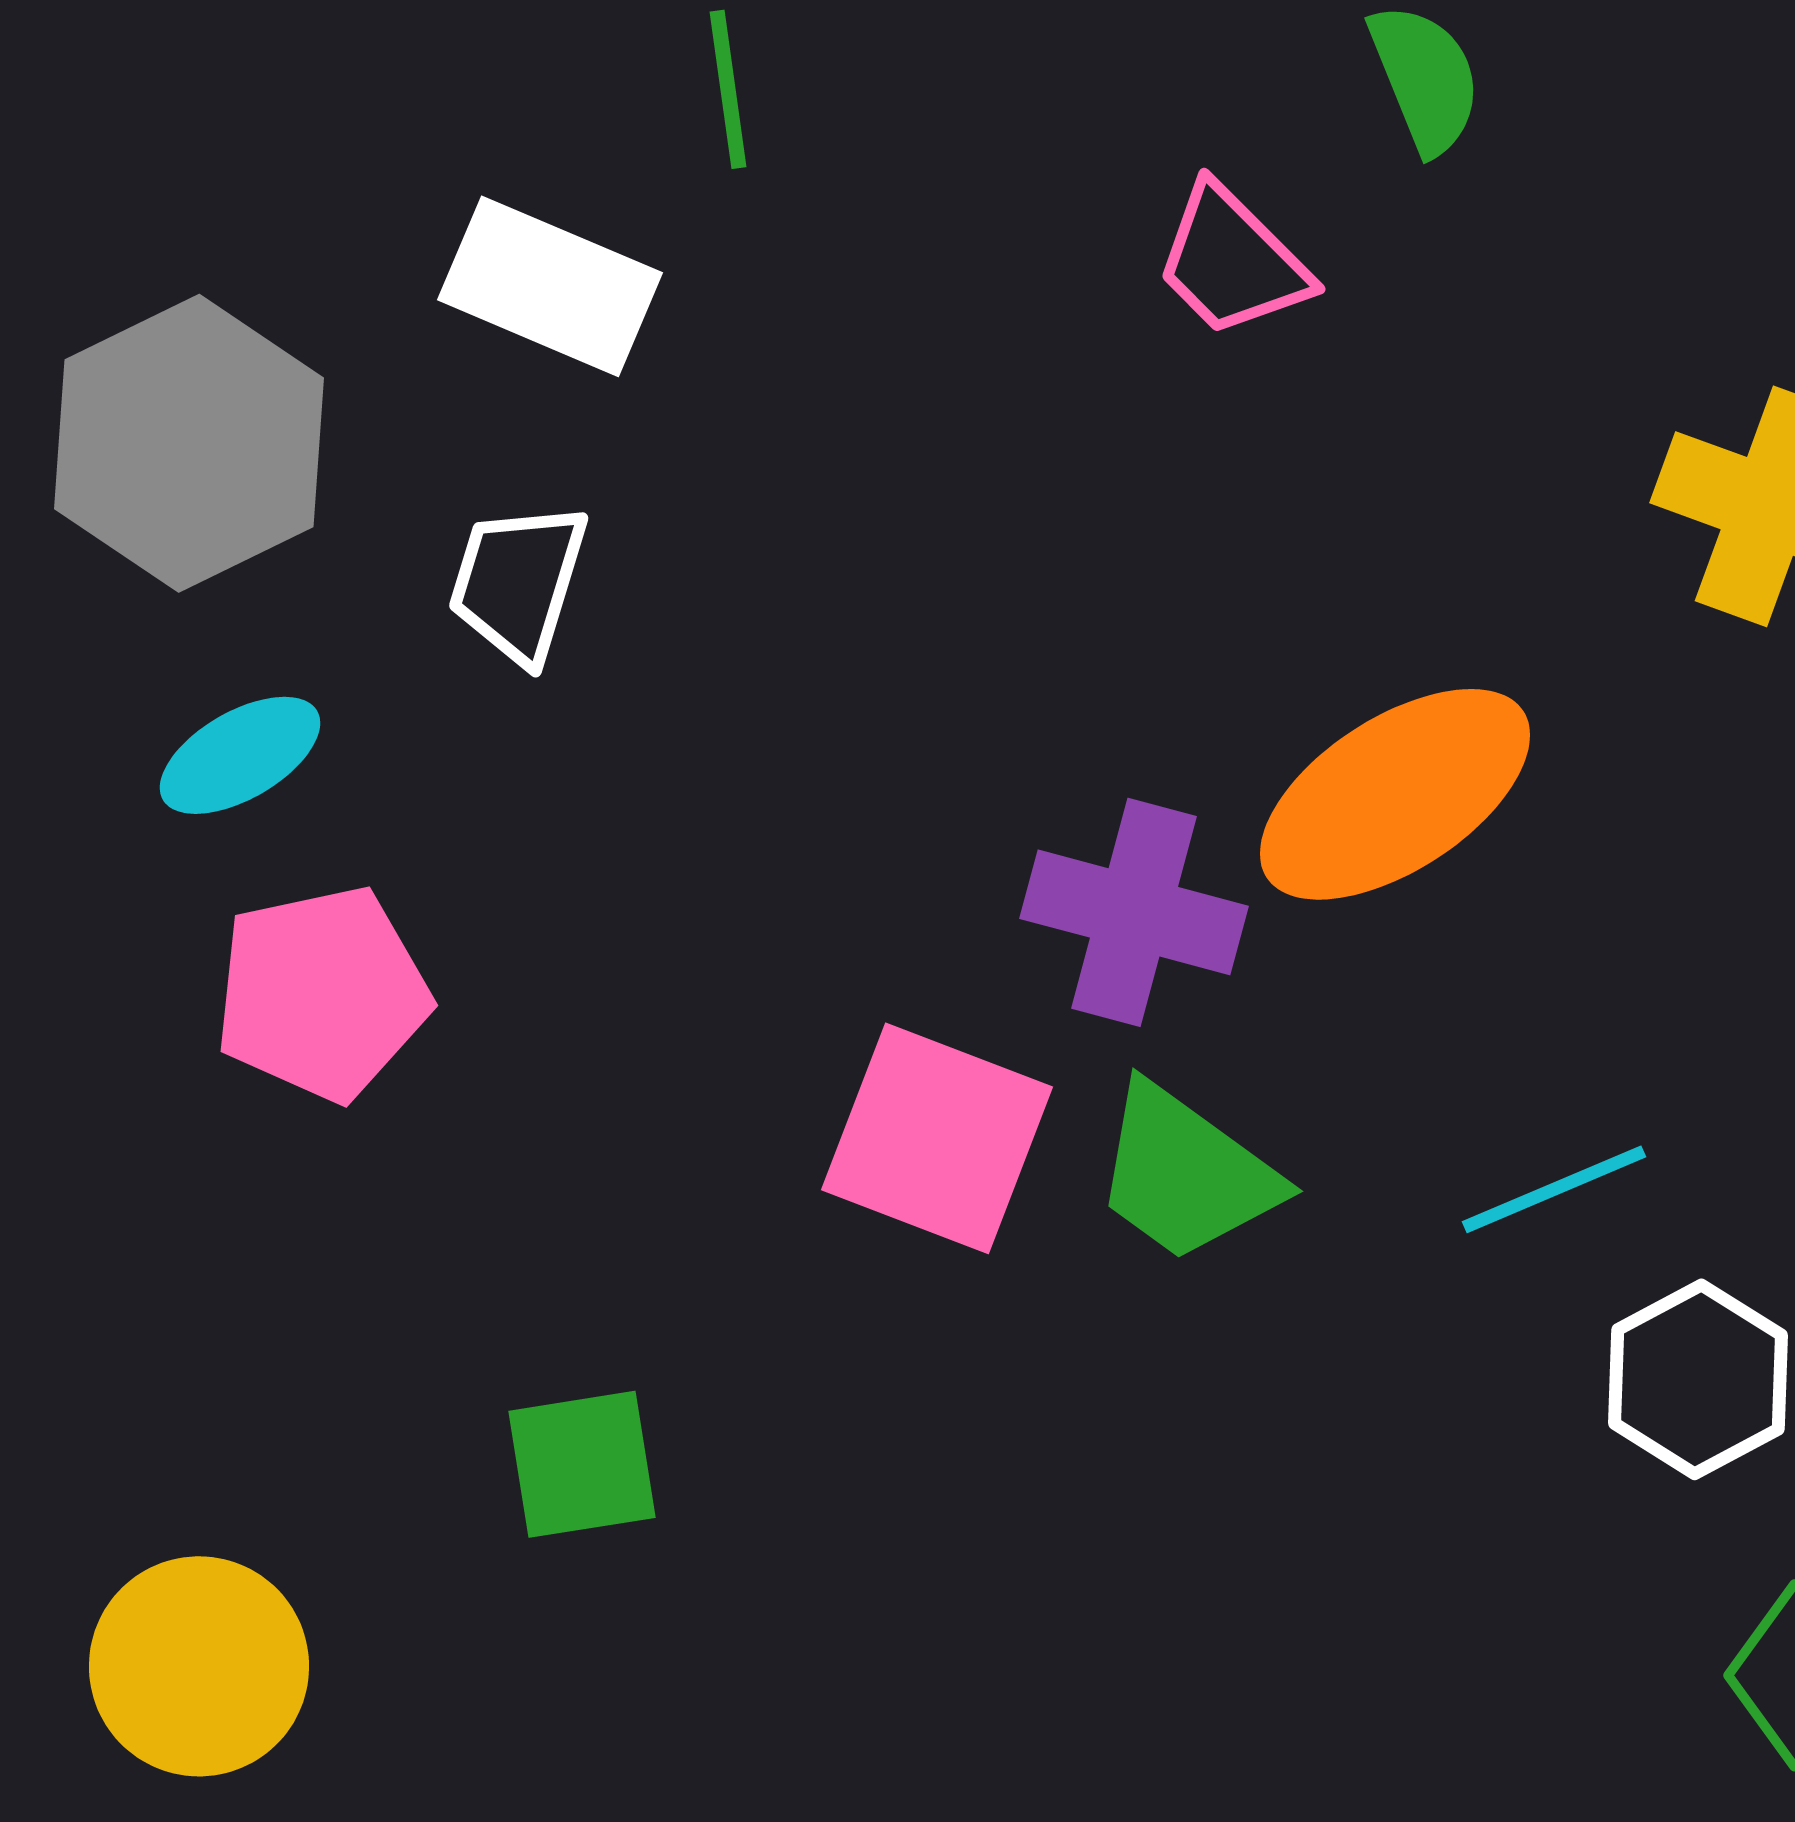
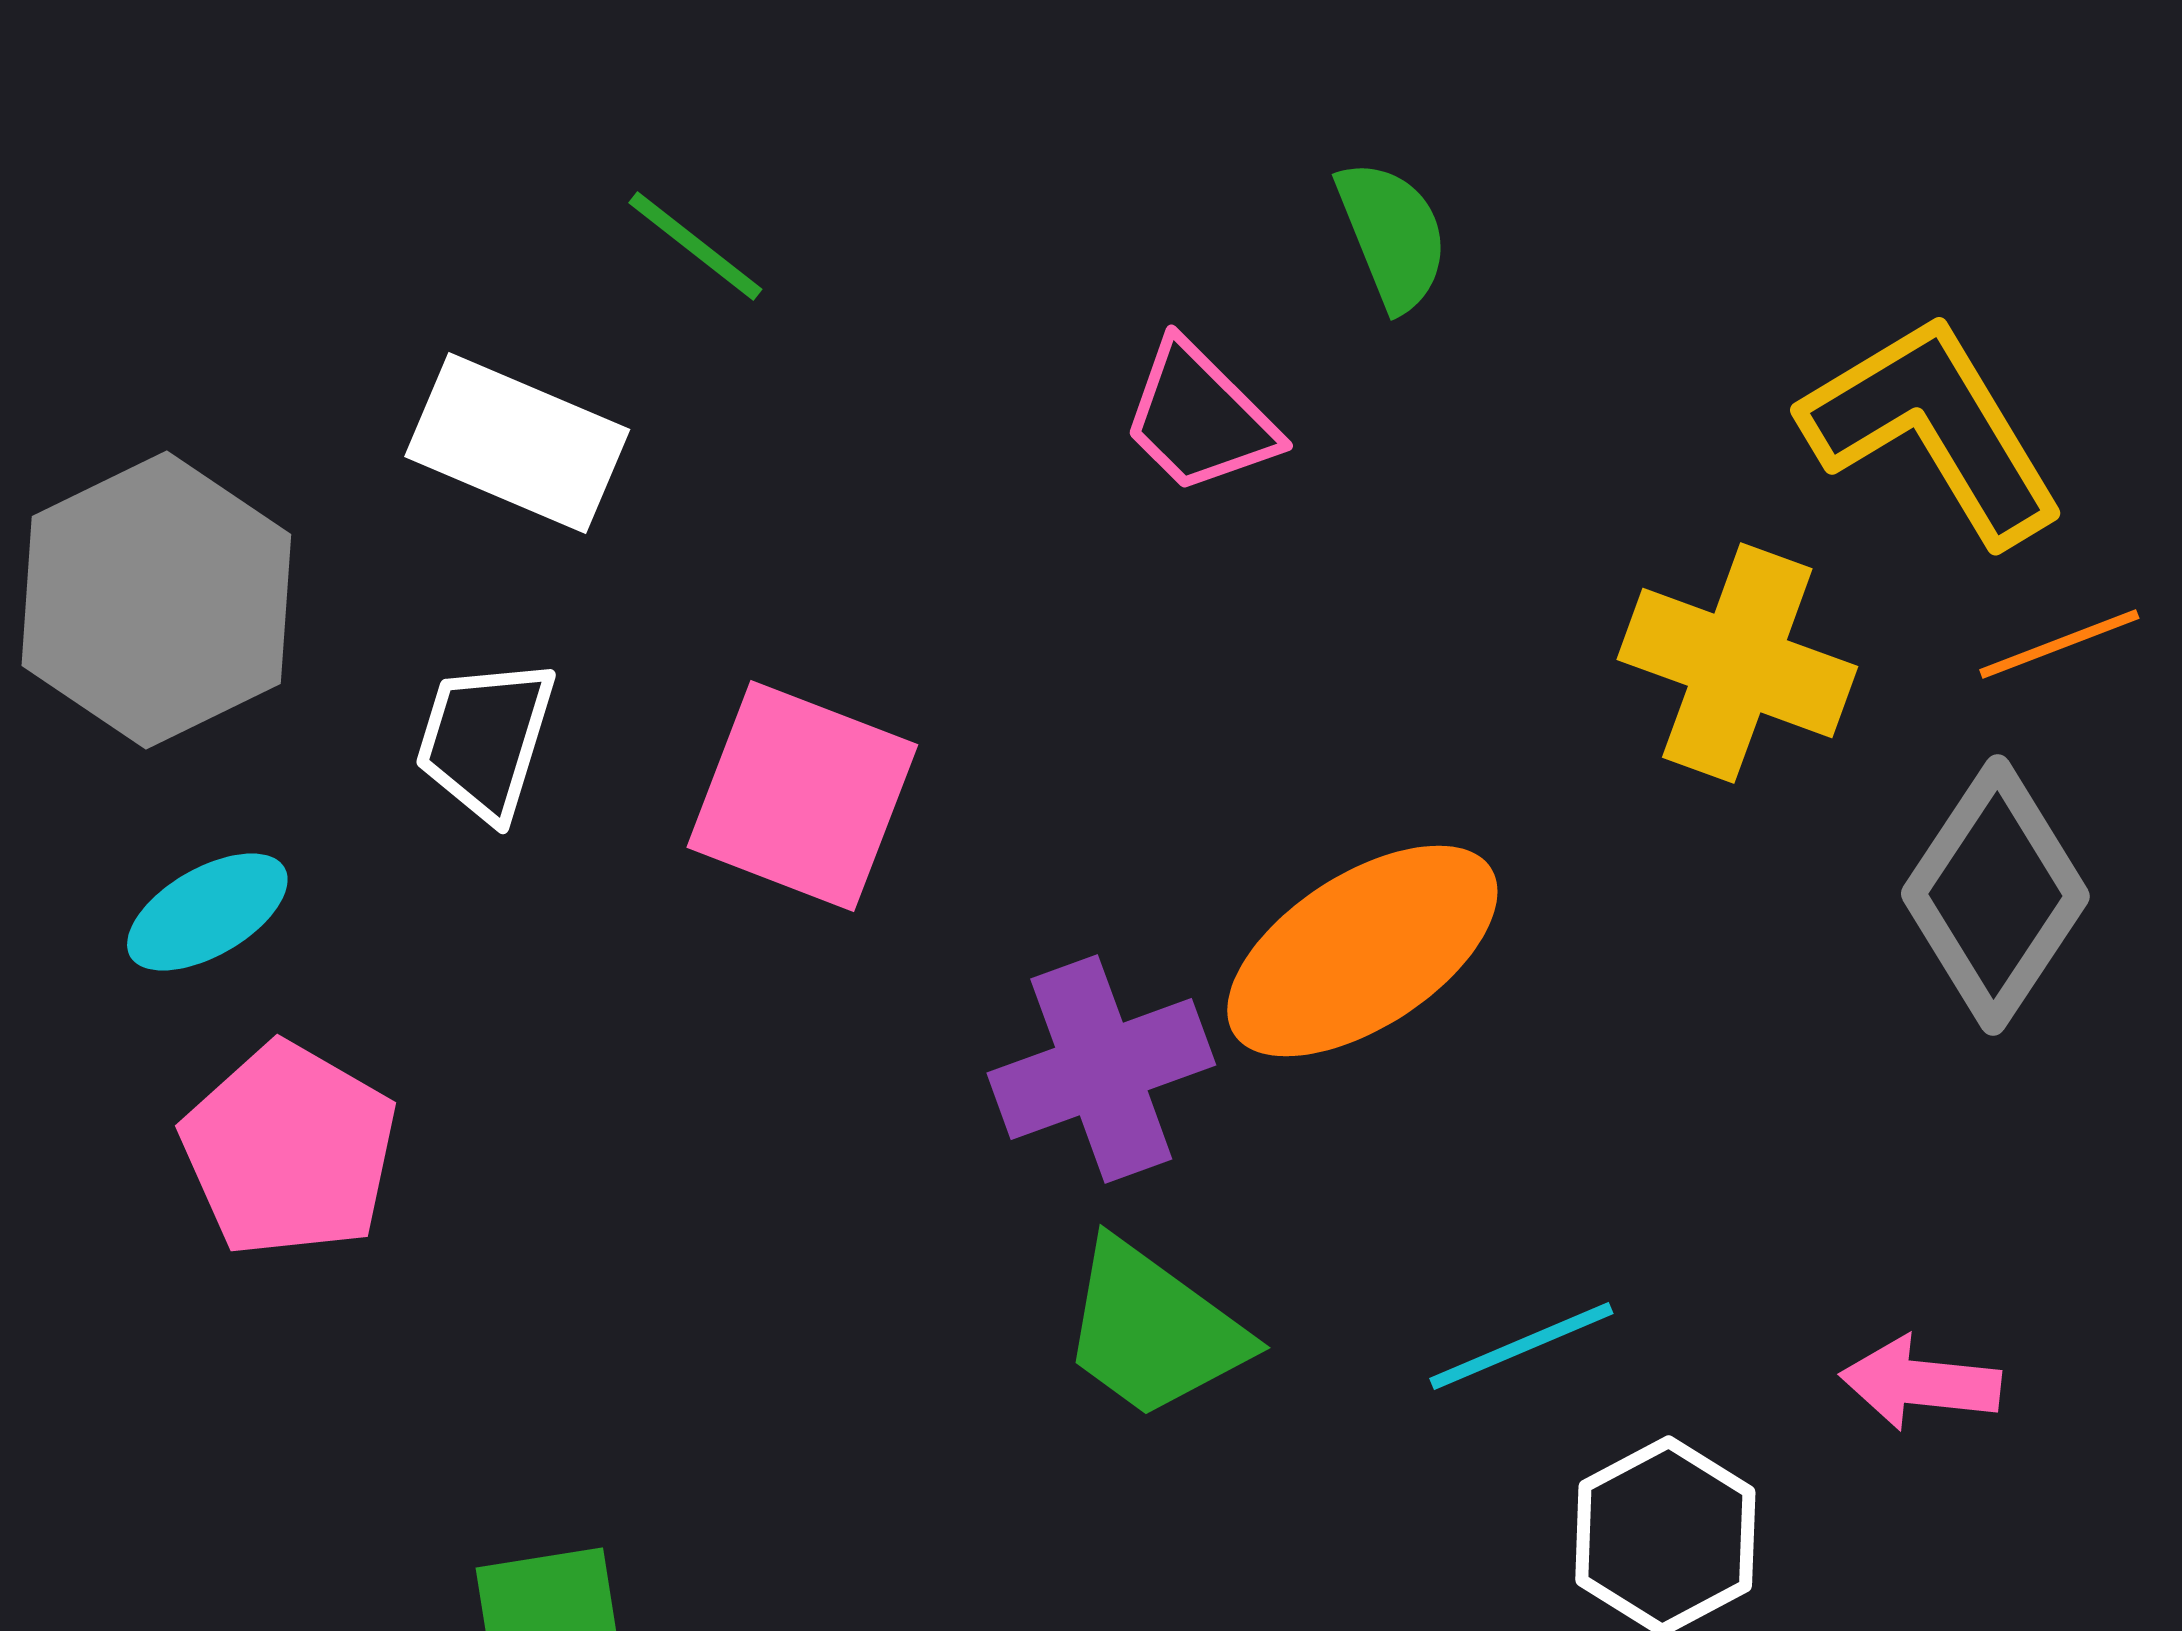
green line: (728, 89) -> (695, 246), turned -44
purple cross: (1134, 912) -> (1101, 1069), turned -35
pink pentagon: (322, 993) -> (289, 1150), turned -30
pink square: (937, 1138) -> (802, 796), moved

